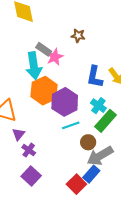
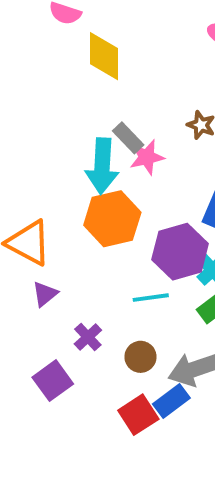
purple hexagon: (65, 102) -> (180, 252), moved
brown circle: (88, 142) -> (140, 357), moved
purple cross: (29, 150) -> (88, 337), moved

